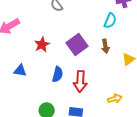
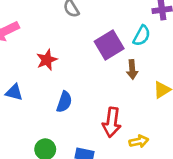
purple square: (77, 45) -> (109, 45), moved
red arrow: (80, 81) -> (112, 122), moved

